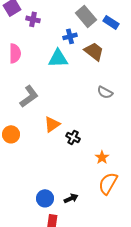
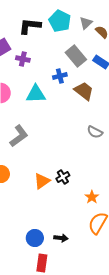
cyan triangle: (58, 58) -> (36, 94), moved
orange triangle: (52, 124) -> (42, 181), moved
black cross: (73, 137) -> (63, 177), turned 32
black arrow: (71, 198) -> (61, 238), turned 32

